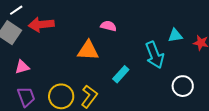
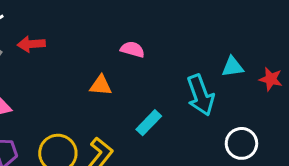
red arrow: (41, 25) -> (31, 44), size x0.7
orange triangle: (88, 50) -> (101, 85), size x0.7

